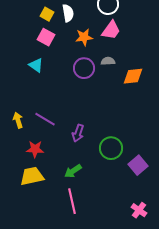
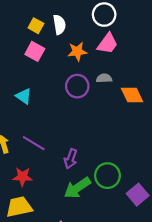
cyan triangle: (36, 65) -> (24, 96), moved
orange diamond: (133, 76) -> (132, 95), turned 70
green arrow: (73, 171) -> (77, 188), moved, size x1.4

